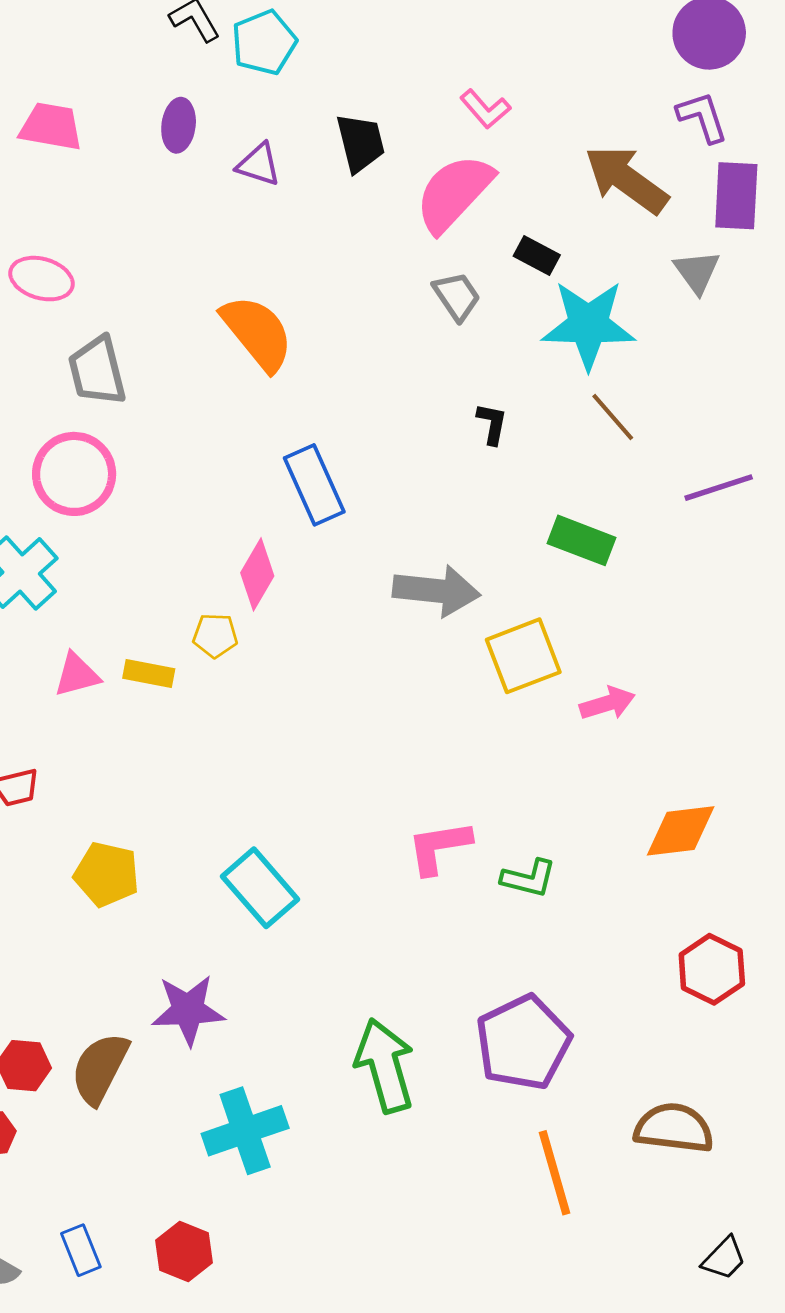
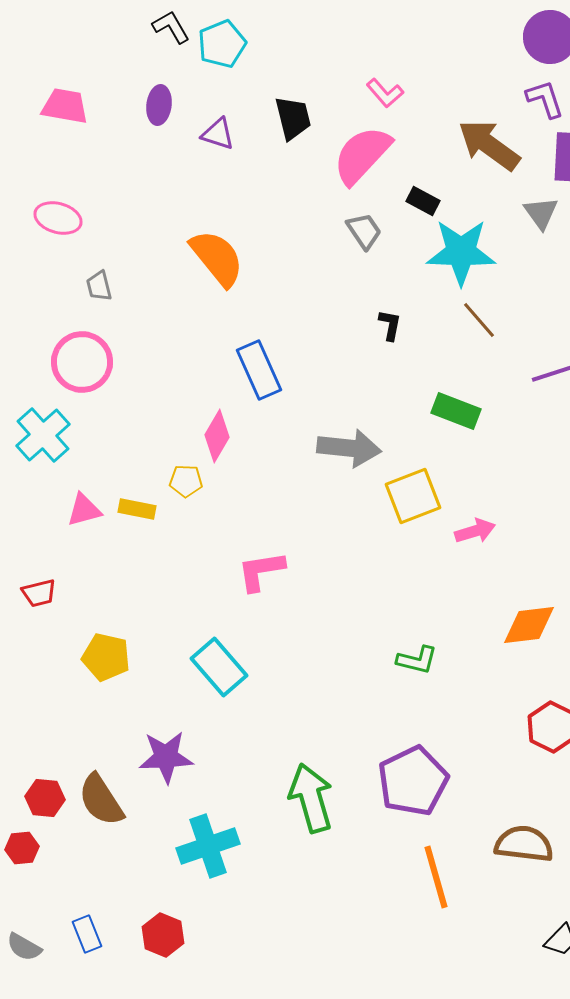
gray trapezoid: (97, 371) -> (99, 286), size x0.6
pink L-shape: (439, 847) -> (261, 571), moved
brown semicircle: (100, 1068) -> (101, 800), turned -60

